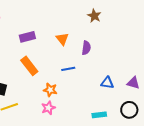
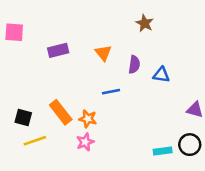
orange rectangle: (29, 66) -> (61, 112), moved
blue triangle: (107, 83) -> (161, 75), moved
cyan rectangle: (99, 115) -> (163, 151), moved

